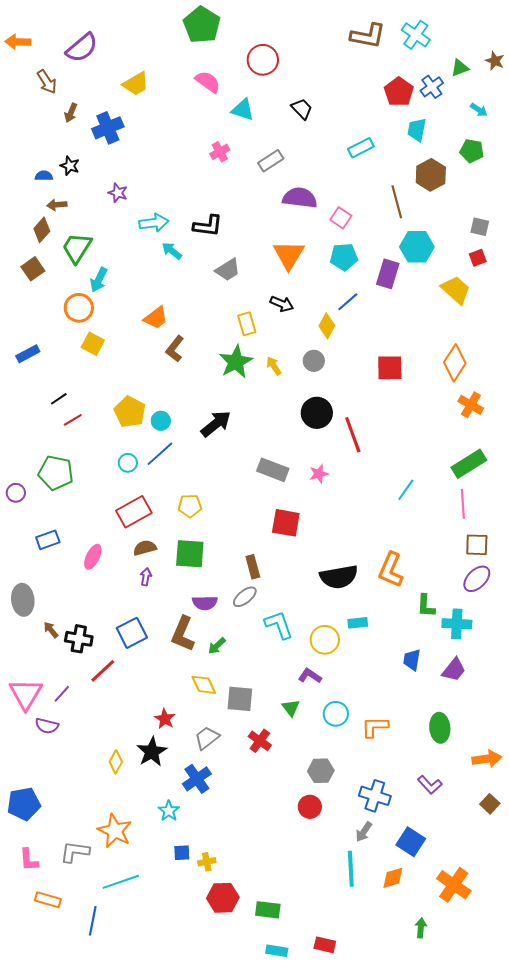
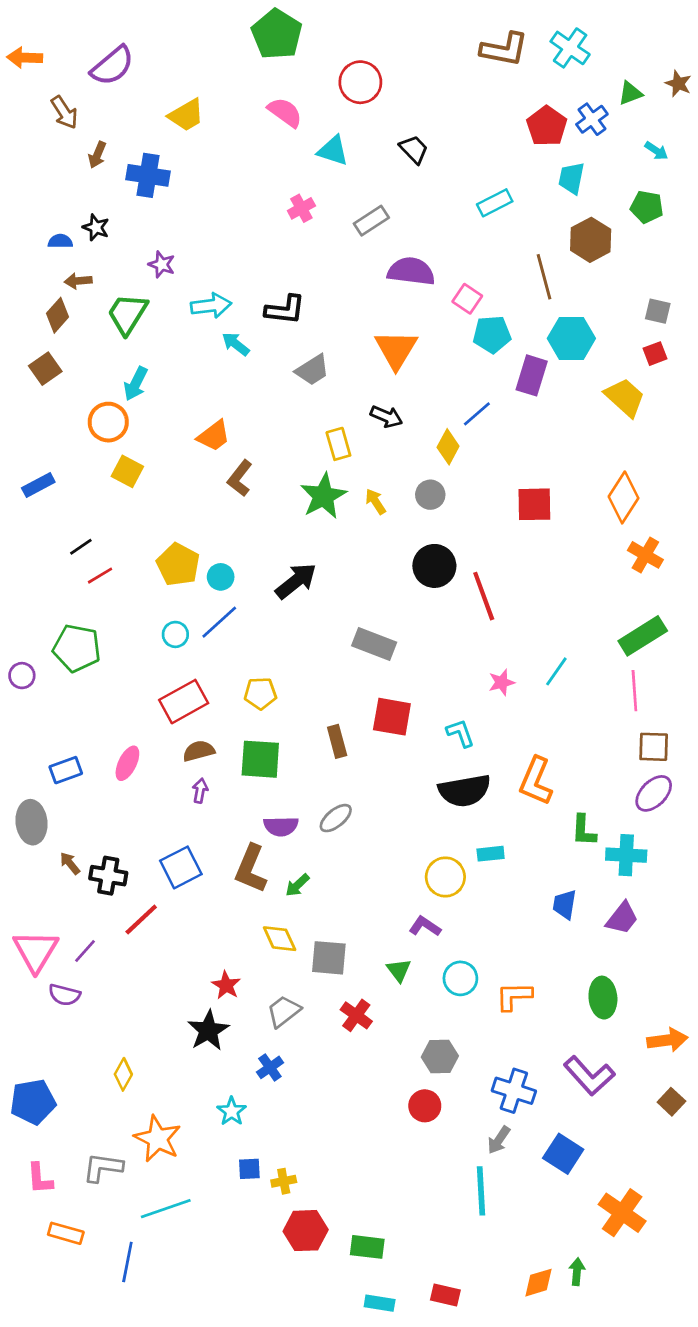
blue cross: (108, 128) -> (148, 175), turned 32
green trapezoid: (77, 248) -> (127, 314), moved
cyan pentagon: (344, 257) -> (492, 334), moved
pink star: (319, 474) -> (502, 682), moved
blue rectangle: (48, 540) -> (66, 770), moved
brown rectangle: (253, 567) -> (337, 741), moved
cyan L-shape: (279, 625) -> (460, 733), moved, size x0.7
yellow diamond: (116, 762) -> (123, 1074), moved
blue cross: (197, 779) -> (270, 1067), size x0.7
purple L-shape: (430, 785) -> (589, 1076), size x1.5
orange diamond: (393, 878) -> (539, 1283), moved

